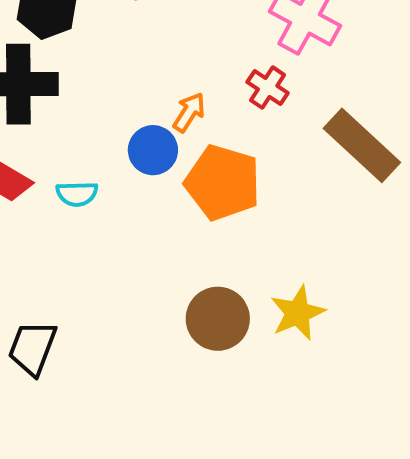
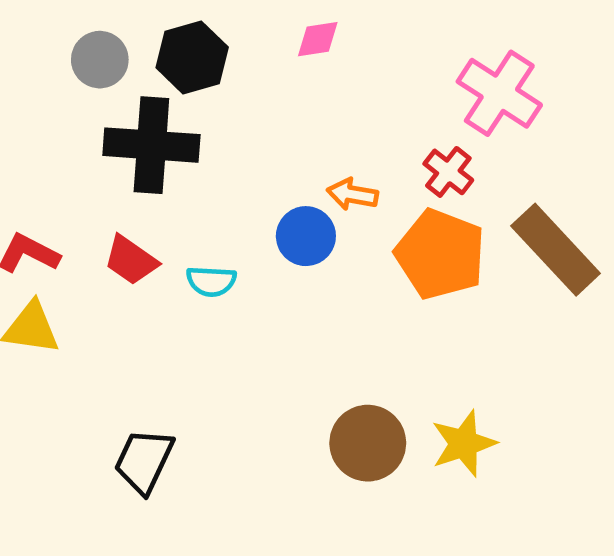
orange arrow: (189, 112) -> (352, 194), turned -117
orange pentagon: (223, 183) -> (440, 254), moved

